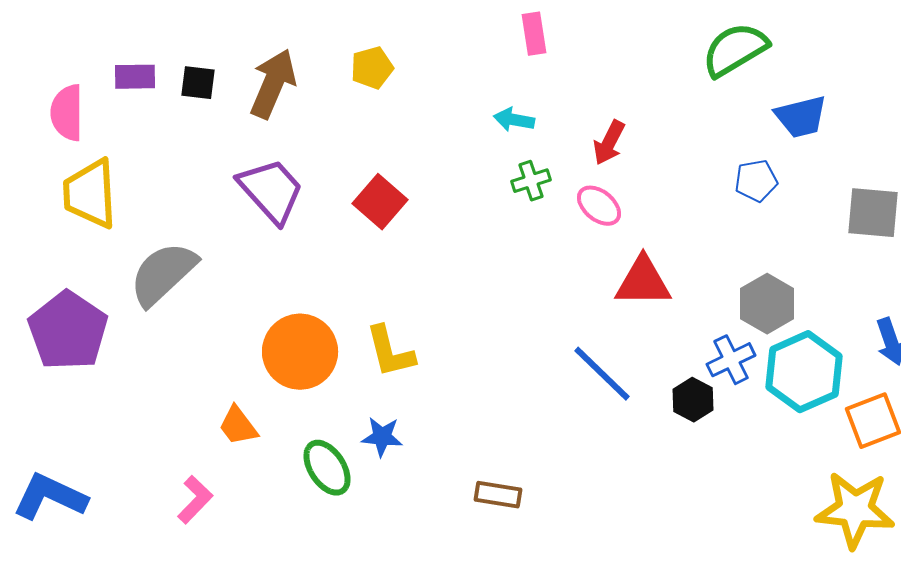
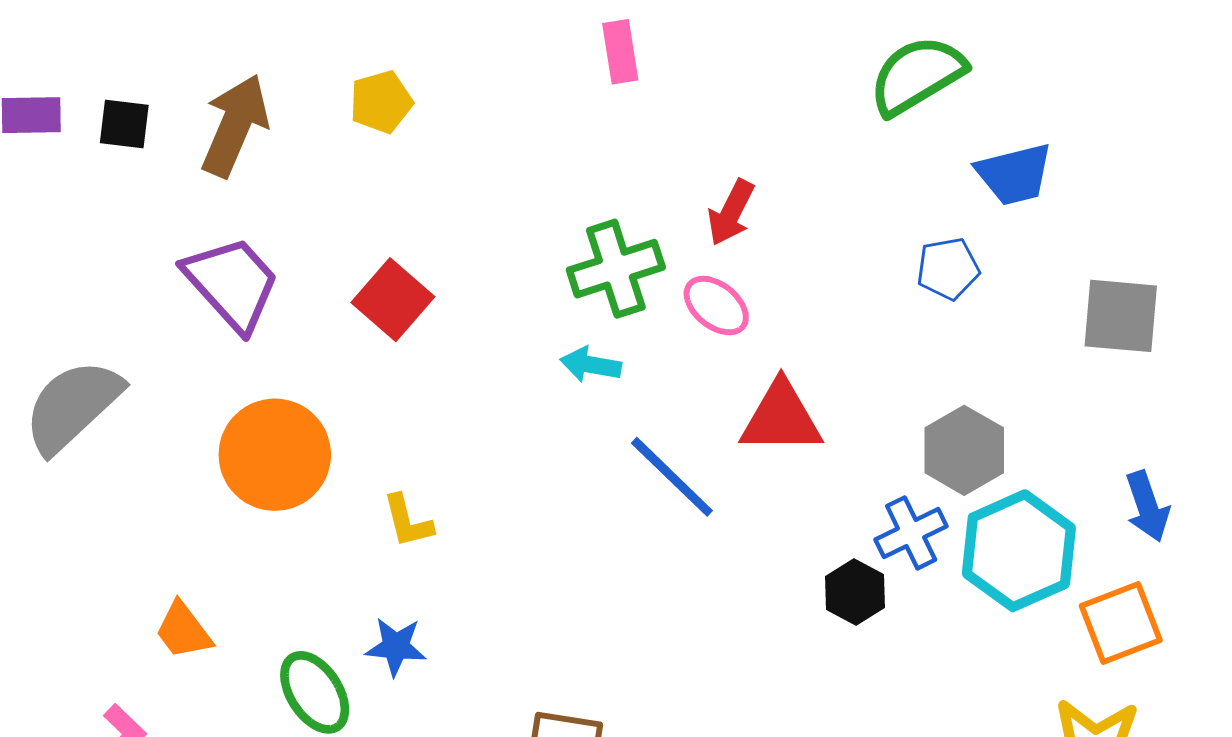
cyan arrow: (514, 120) -> (591, 365), moved
green cross: (531, 181) -> (616, 269), size x1.6
orange circle: (300, 352) -> (275, 455), moved
yellow L-shape: (390, 352) -> (408, 521), size x0.7
blue line: (602, 374) -> (672, 477), moved

